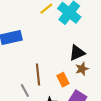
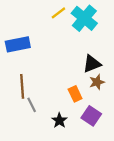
brown line: (38, 75) -> (22, 86), moved

